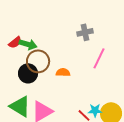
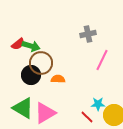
orange semicircle: (63, 72) -> (58, 79), moved
cyan star: (95, 110) -> (98, 104), moved

